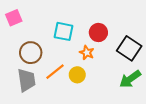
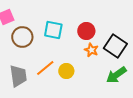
brown circle: (31, 53) -> (22, 37), moved
orange star: (87, 53) -> (91, 50), moved

